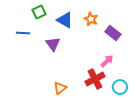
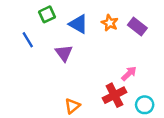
blue line: (23, 33) -> (28, 40), turned 56
purple rectangle: (113, 33) -> (137, 26), moved

